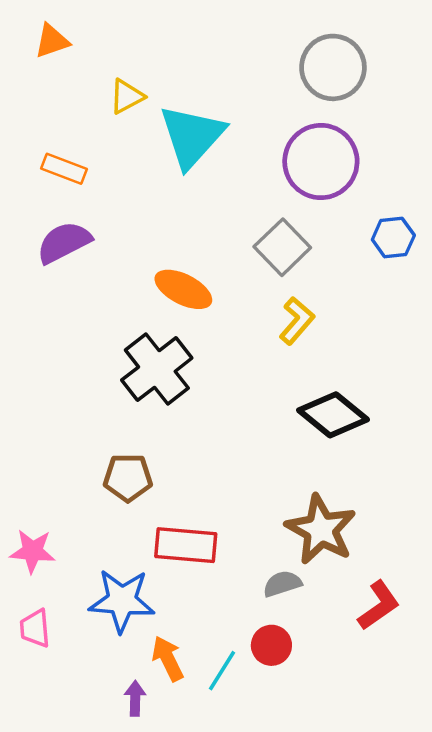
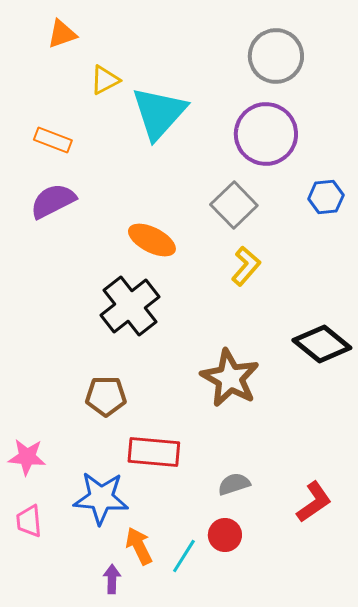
orange triangle: (52, 41) -> (62, 34), moved
black diamond: (333, 415) -> (322, 344), moved
brown star: (321, 529) -> (230, 378), moved

